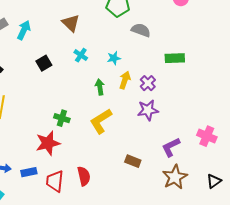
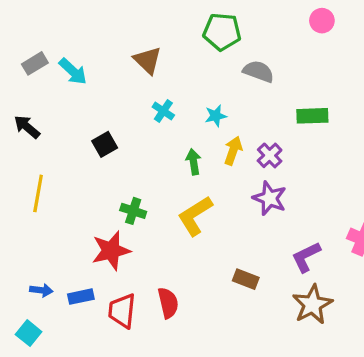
cyan arrow: (24, 30) -> (73, 71), turned 108
black square: (44, 63) -> (105, 144), moved
purple star: (148, 110) -> (270, 198), turned 30

